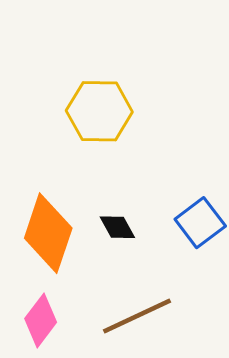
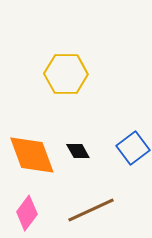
orange diamond: (48, 233) -> (32, 155), turned -39

